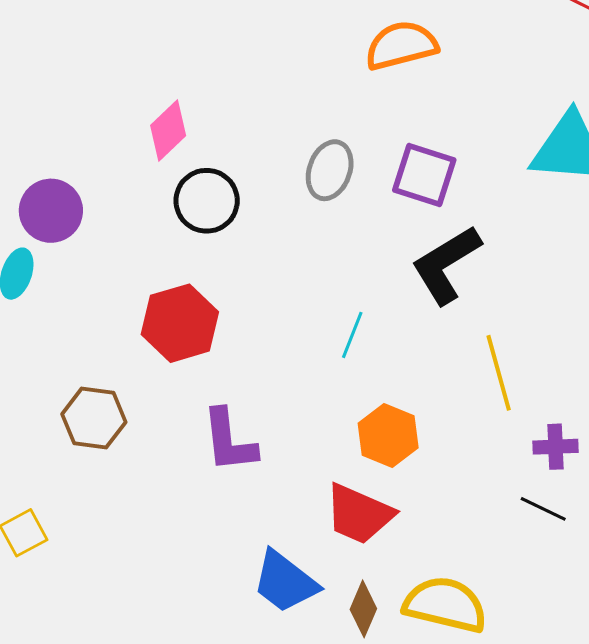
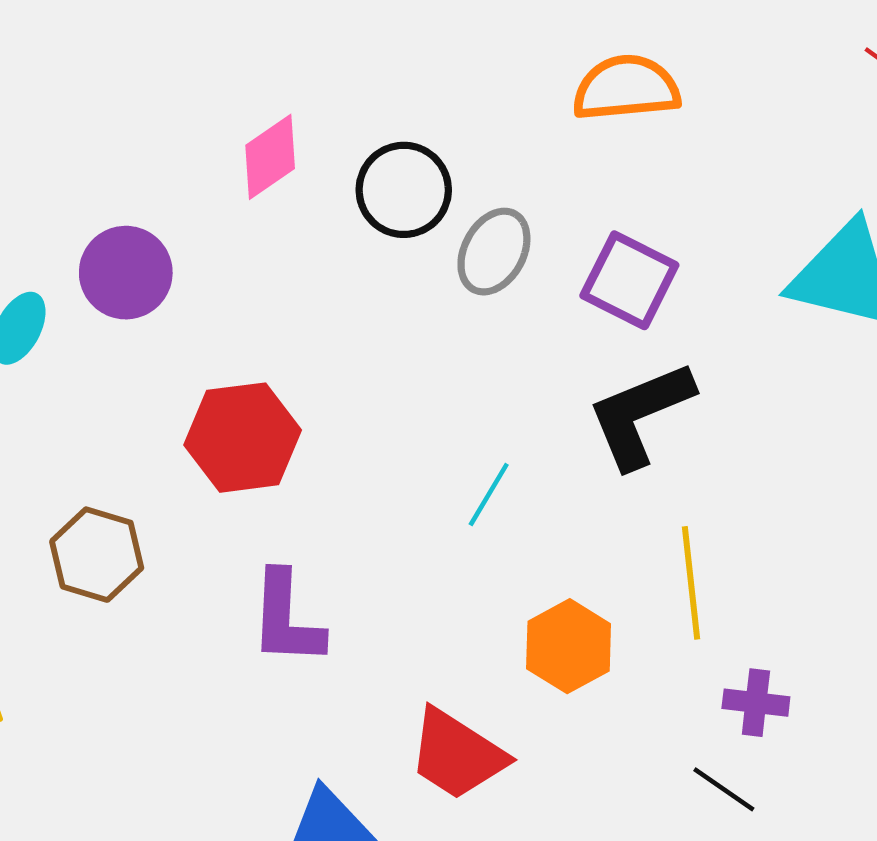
black circle: (207, 201) -> (404, 190), moved
purple circle: (51, 211) -> (126, 273), moved
orange hexagon: (388, 436) -> (569, 646), moved

